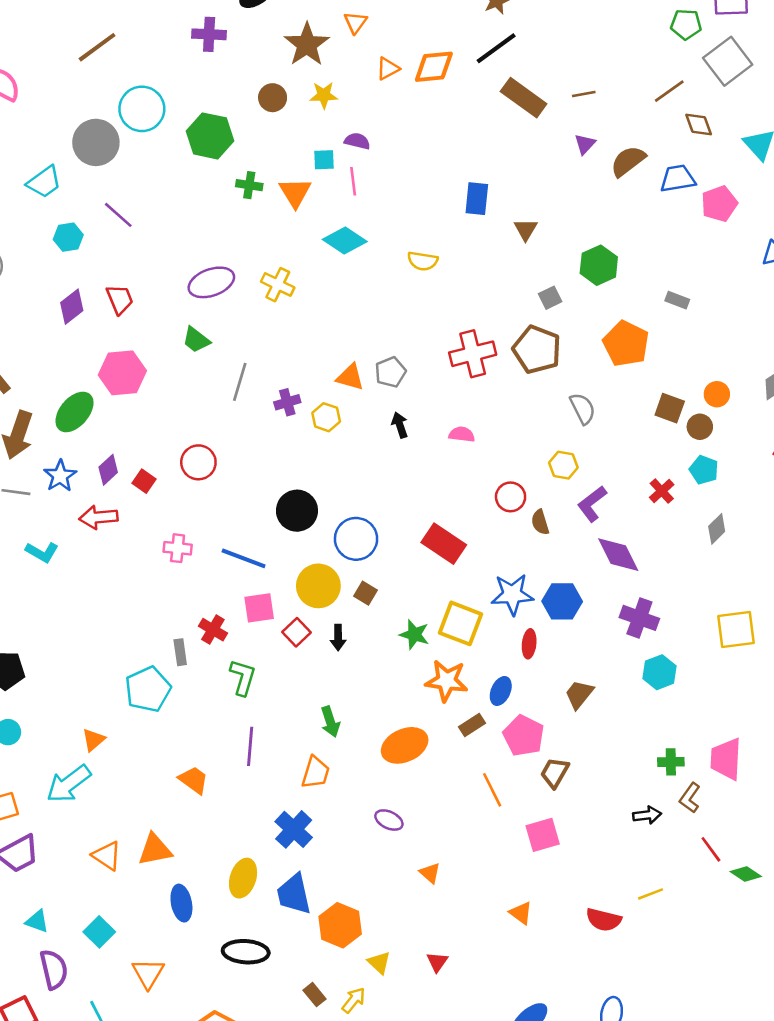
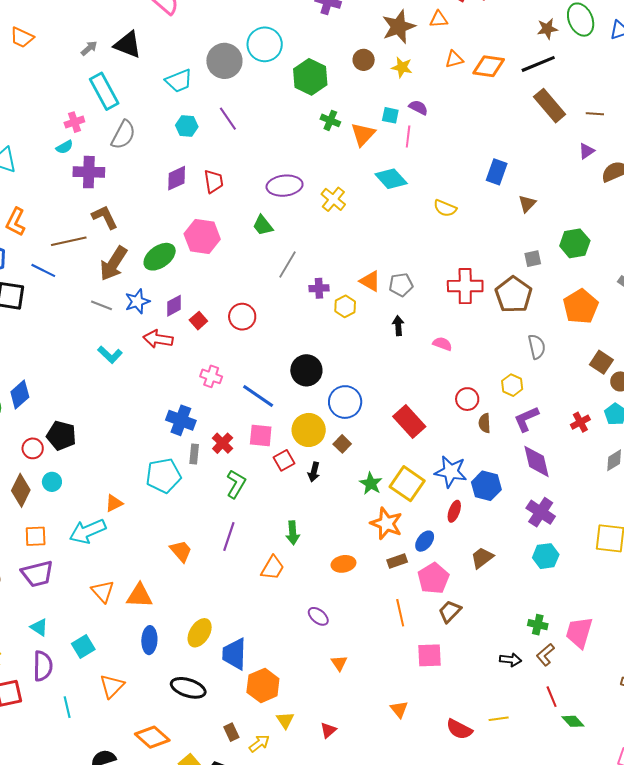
orange triangle: (356, 22) -> (439, 19), turned 36
orange ellipse: (405, 745) -> (343, 564), size x0.7
blue cross: (294, 829) -> (181, 420), moved, turned -36

